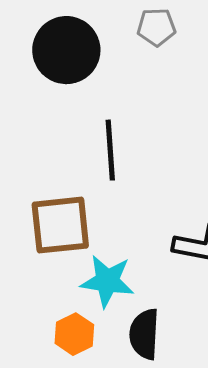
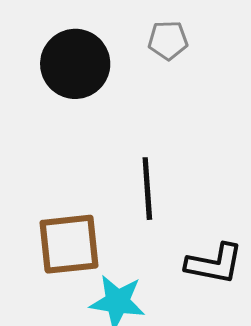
black line: (110, 150) -> (147, 189), moved

